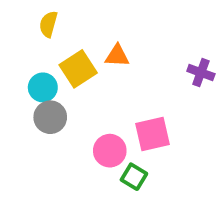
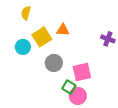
gray circle: (50, 117) -> (54, 63), moved
pink circle: (110, 151) -> (78, 96), moved
green square: (134, 177) -> (69, 87), moved

